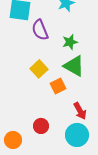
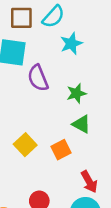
green triangle: (74, 66) -> (81, 124), size x0.7
yellow square: (39, 69) -> (25, 145), moved

